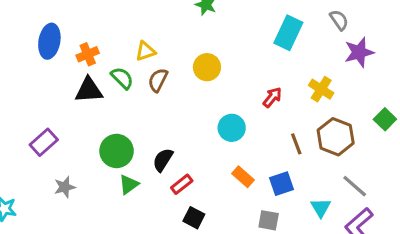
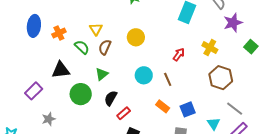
yellow triangle: (146, 51) -> (96, 29), turned -40
black triangle: (89, 90) -> (61, 70), moved
green square: (385, 119) -> (251, 47), moved
cyan circle: (232, 128) -> (144, 75), moved
brown line: (296, 144) -> (168, 79), moved
green triangle: (129, 184) -> (102, 74), moved

